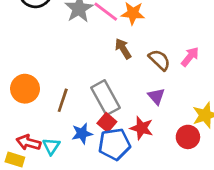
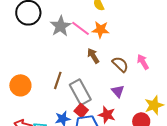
pink arrow: (190, 57) -> (143, 62), turned -70
brown line: (63, 100) -> (58, 80), moved

